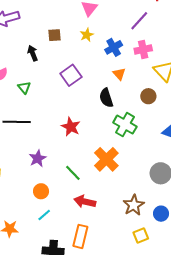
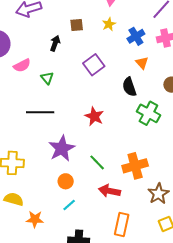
black arrow: (33, 53) -> (55, 43), turned 42
purple star: (38, 158) -> (62, 149), size x1.5
orange cross: (106, 159) -> (135, 166), moved, turned 30
orange rectangle: (80, 236) -> (122, 224), moved

